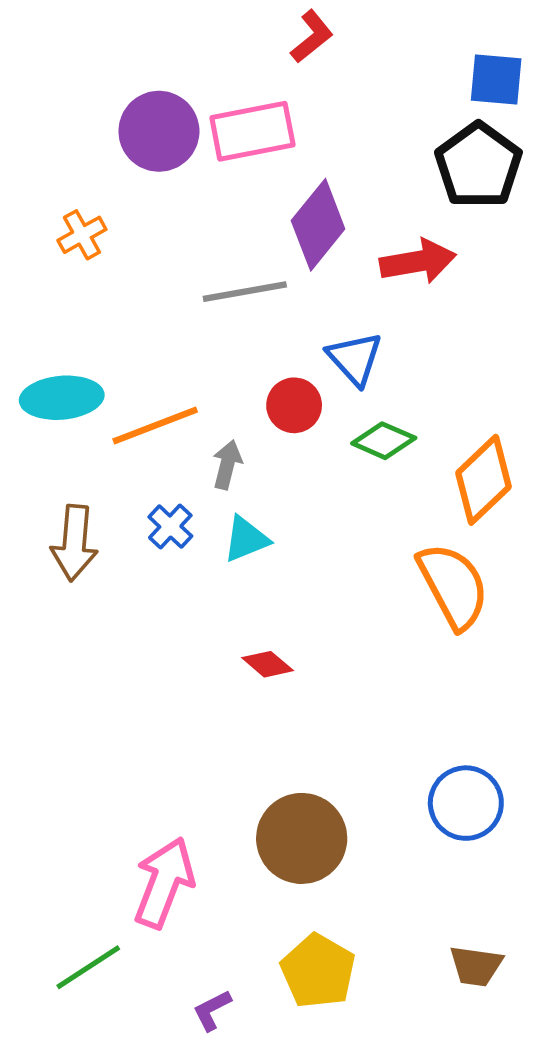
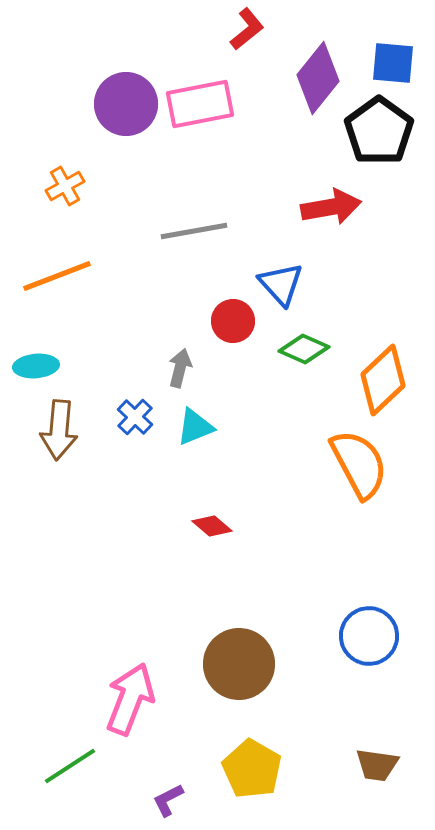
purple diamond: (318, 225) -> (318, 78), moved
cyan ellipse: (62, 398) -> (36, 366), moved, size x0.7
orange line: (155, 426) -> (57, 276), moved

